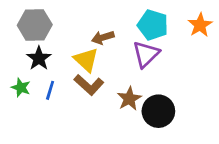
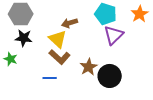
purple triangle: (146, 54) -> (114, 35), moved
black star: (39, 58) -> (24, 38), turned -30
blue line: (50, 90) -> (50, 78), moved, turned 72

